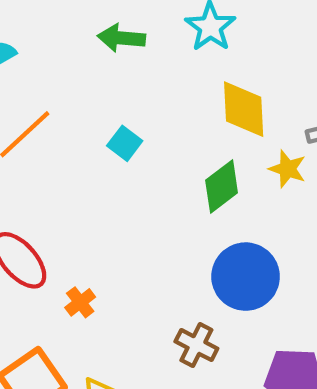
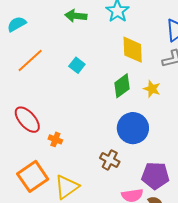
yellow star: (288, 169) -> (152, 89), moved
orange cross: (80, 302) -> (55, 139), turned -32

